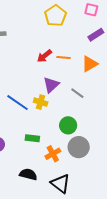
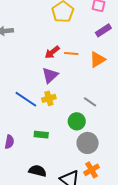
purple triangle: (51, 85) -> (50, 75), moved
gray line: (77, 93) -> (90, 102), moved
yellow cross: (41, 102) -> (49, 98), turned -32
orange cross: (53, 154) -> (92, 170), moved

